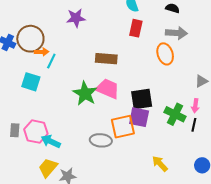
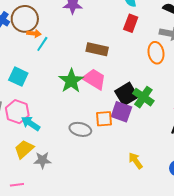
cyan square: (31, 82) -> (18, 77), moved
black square: (142, 99) -> (126, 94), turned -30
green cross: (175, 114) -> (143, 97), moved
orange square: (123, 127) -> (104, 119), size x0.7

